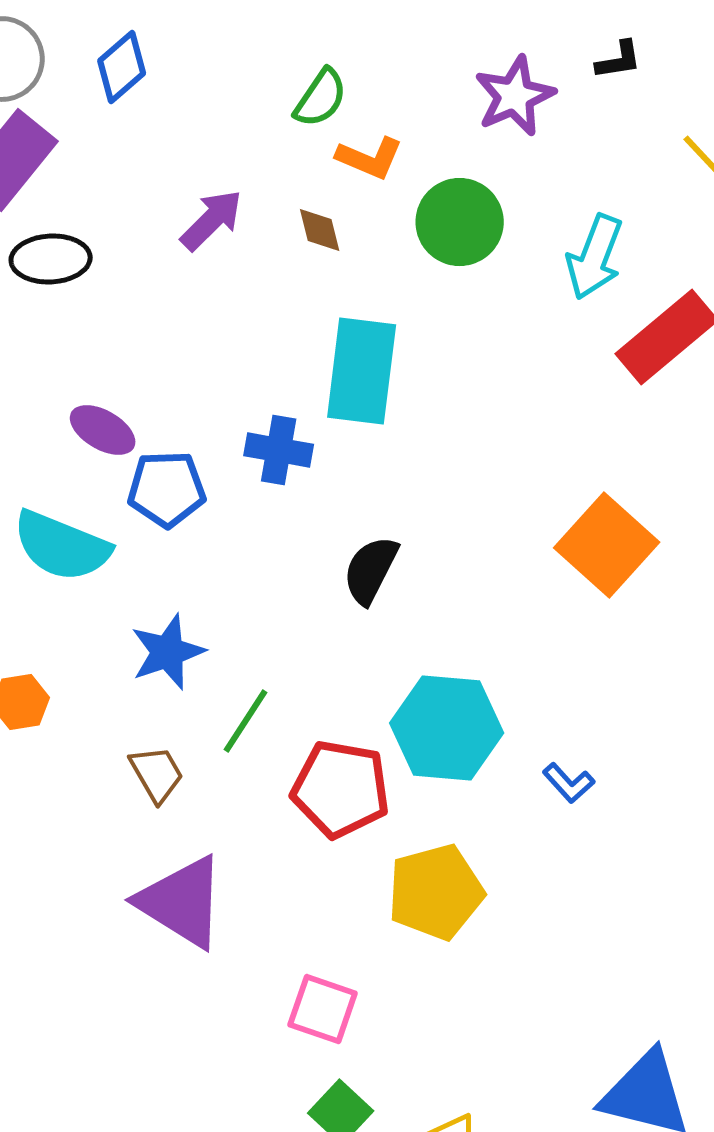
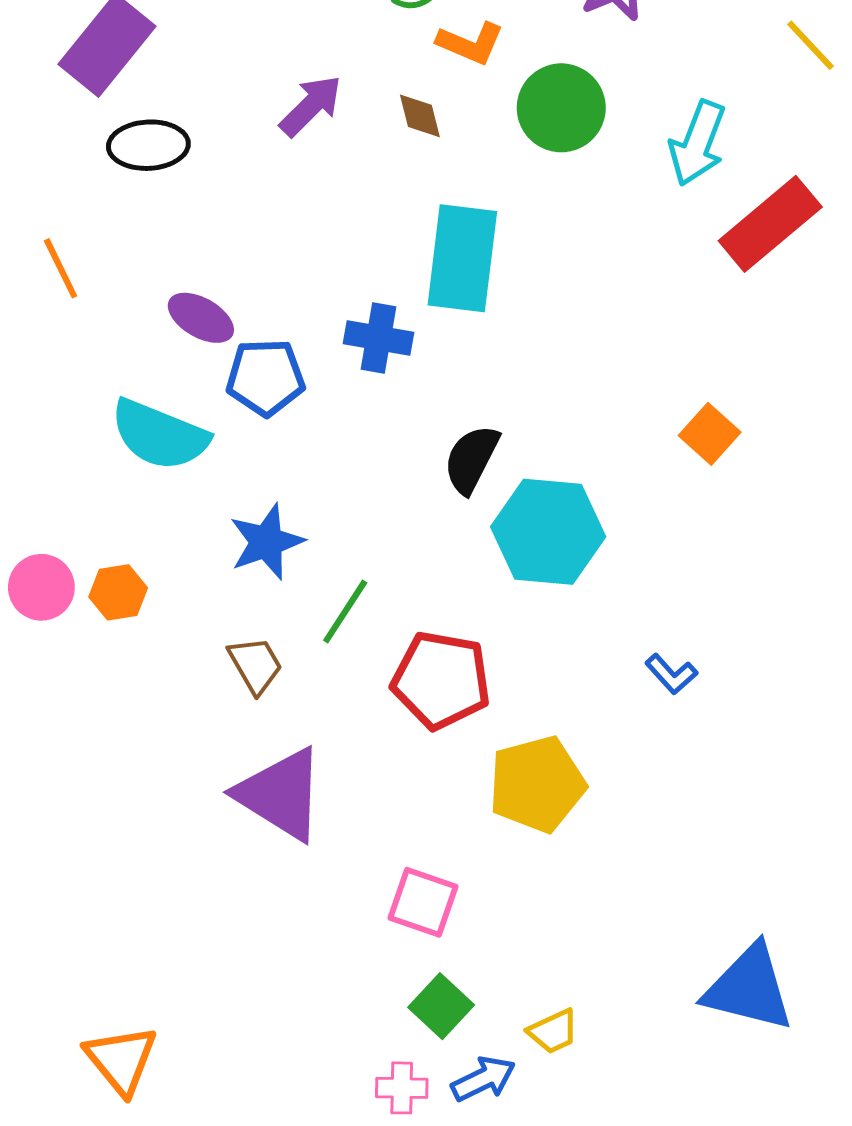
orange square: (607, 545) -> (710, 434), size x0.6
cyan hexagon: (447, 728) -> (548, 532), moved

